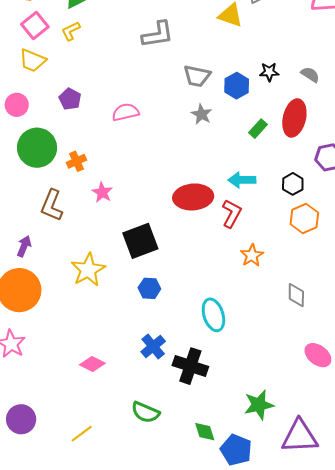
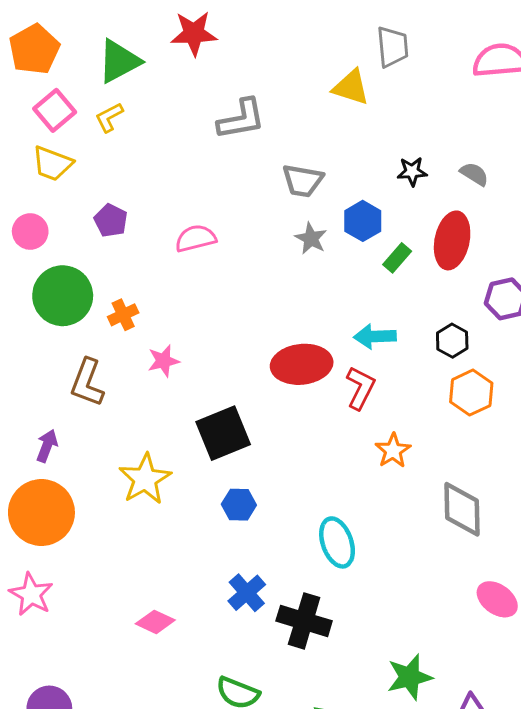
blue hexagon: (237, 86) -> (363, 221), moved
pink star: (102, 192) -> (163, 361), turned 30
gray diamond: (296, 295) -> (462, 509), size x1.5

